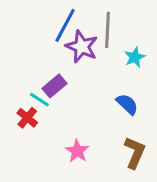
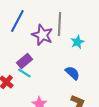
blue line: (65, 25) -> (17, 21), moved
cyan line: (39, 100) -> (24, 73), moved

